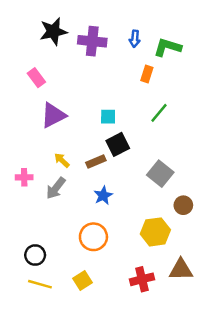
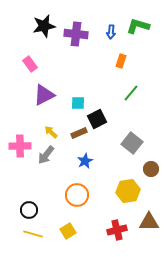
green L-shape: (168, 47) -> (138, 26), moved
cyan square: (108, 117) -> (78, 103), moved
pink cross: (24, 177) -> (20, 146), size x1.5

